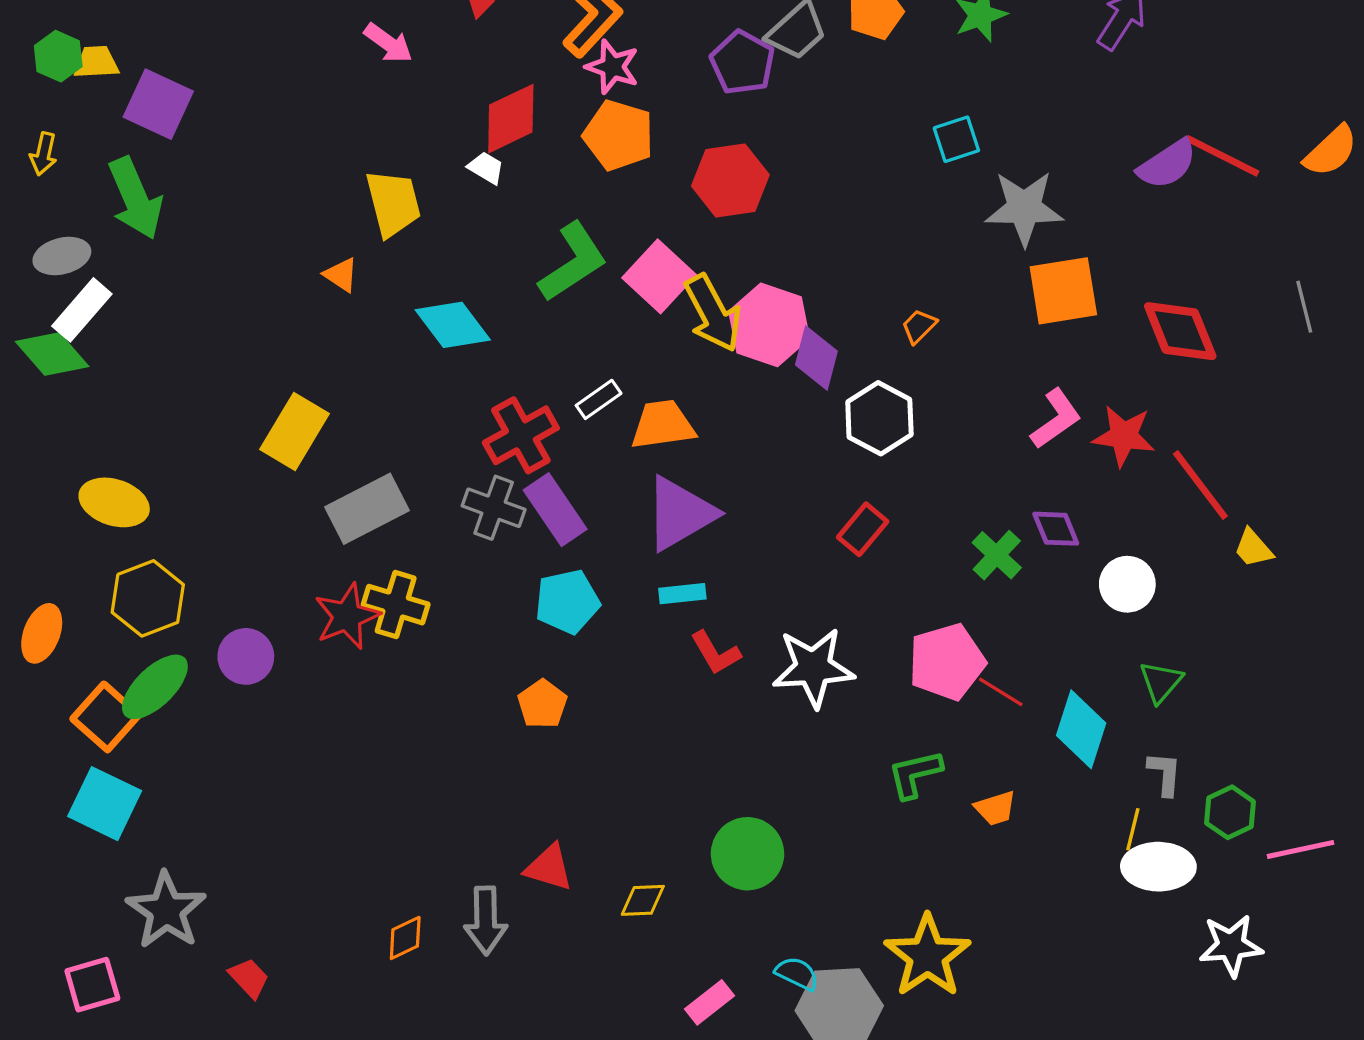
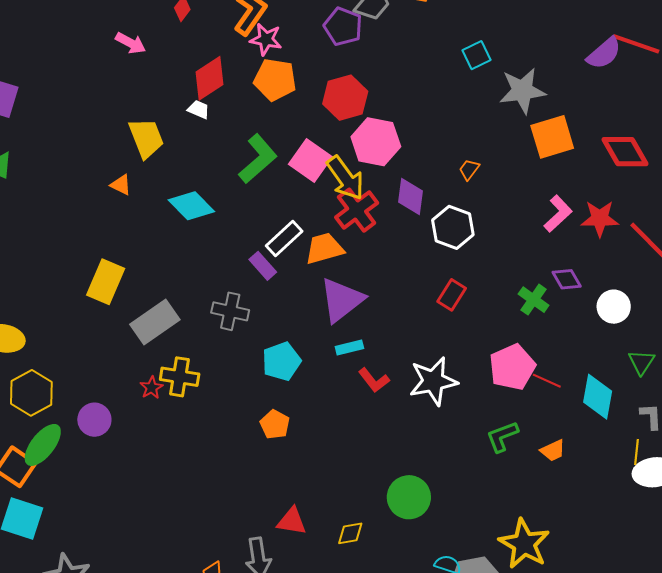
pink hexagon: (769, 325) -> (376, 142), moved
white rectangle: (599, 399) -> (284, 239), size x1.4
red cross: (521, 435) -> (357, 210), moved
purple rectangle: (555, 510) -> (263, 266), moved, size x0.7
red star: (347, 616) -> (151, 388), size x0.6

